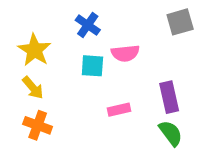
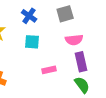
gray square: (180, 22) -> (65, 14), moved
pink semicircle: (125, 53) -> (74, 40), moved

